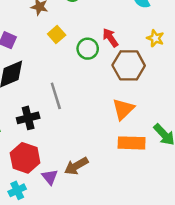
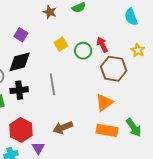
yellow square: (57, 35) -> (61, 44), moved
black cross: (28, 118) -> (19, 90), moved
brown arrow: (76, 166) -> (63, 127), moved

